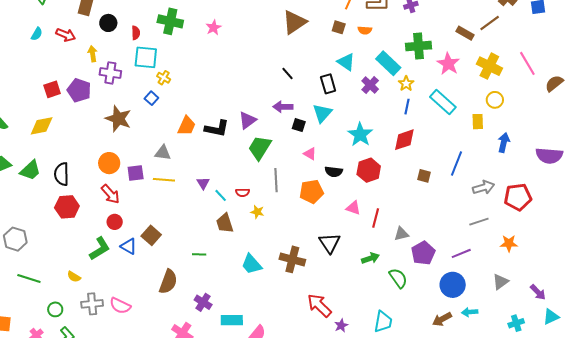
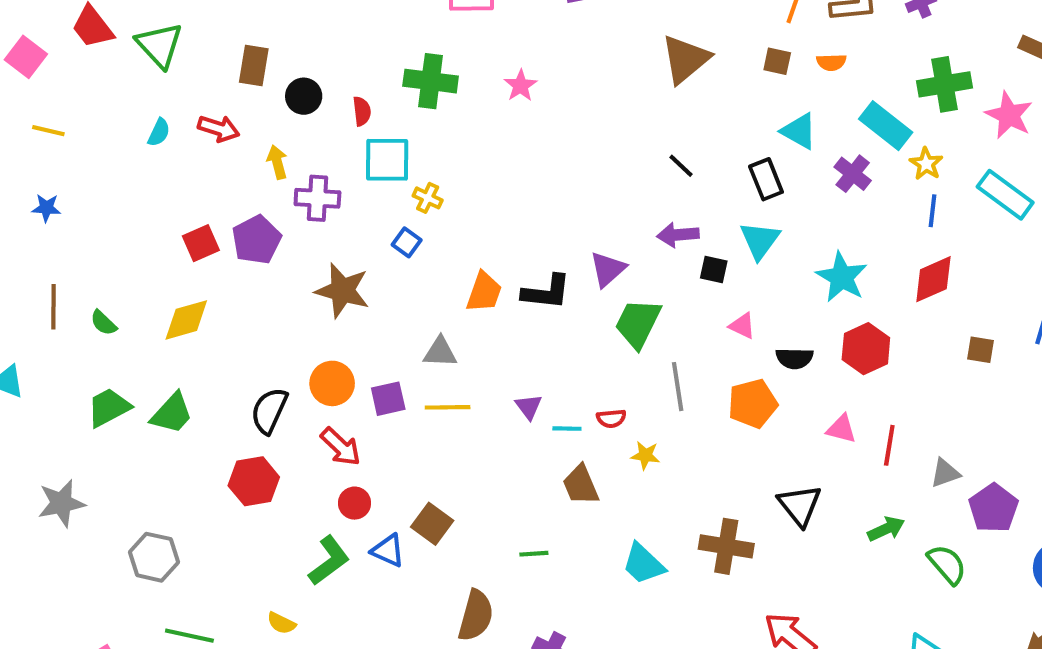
purple pentagon: (79, 90) -> (257, 240), turned 30
black semicircle: (62, 174) -> (269, 411), moved, turned 30
cyan line: (221, 195) -> (567, 429), turned -40

